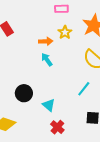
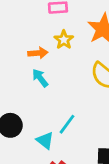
cyan line: (84, 89) -> (67, 124), moved

